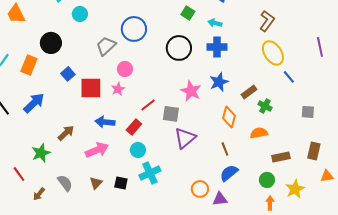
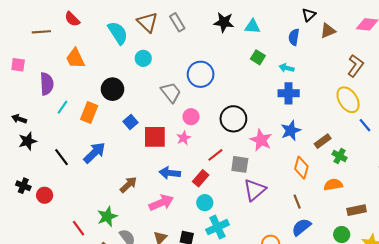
brown L-shape: (267, 21) -> (355, 66), moved
gray trapezoid: (106, 46) -> (171, 92), turned 95
black circle: (179, 48) -> (233, 119), moved
green star: (41, 153) -> (107, 216), moved

